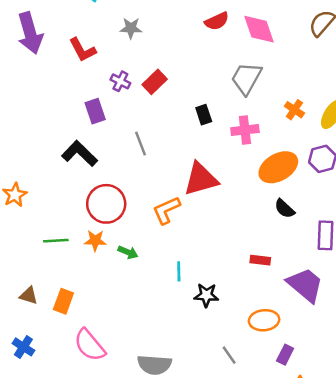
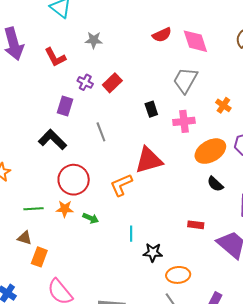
purple rectangle: (95, 111) -> (65, 106), turned 36
brown triangle: (29, 296) -> (25, 238), moved
orange ellipse: (264, 320) -> (178, 275), moved

